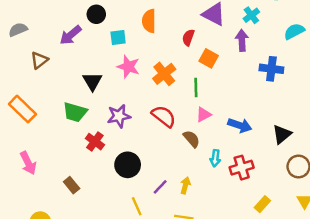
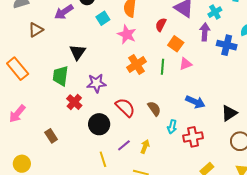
cyan square: (118, 37) -> (103, 18), turned -32
pink star: (128, 67) -> (127, 34), moved
blue cross: (271, 69) -> (227, 45), moved
orange cross: (164, 74) -> (137, 64), moved
green trapezoid: (75, 112) -> (60, 76), turned 75
pink triangle: (204, 115) -> (186, 64), moved
red semicircle: (164, 116) -> (125, 107), moved
pink arrow: (28, 163) -> (17, 114), turned 60

